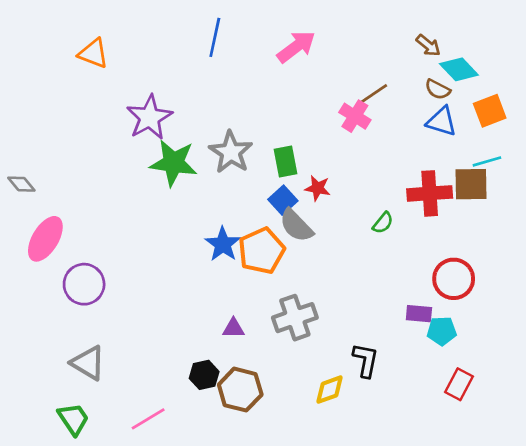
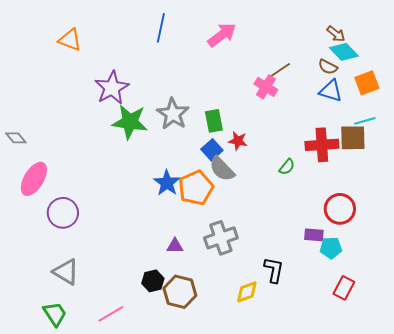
brown arrow: (428, 45) -> (336, 34), moved

